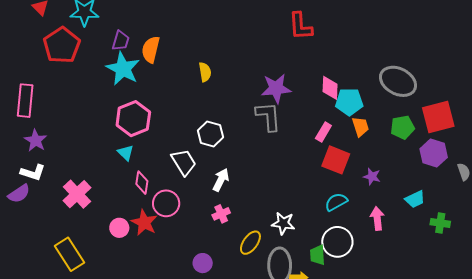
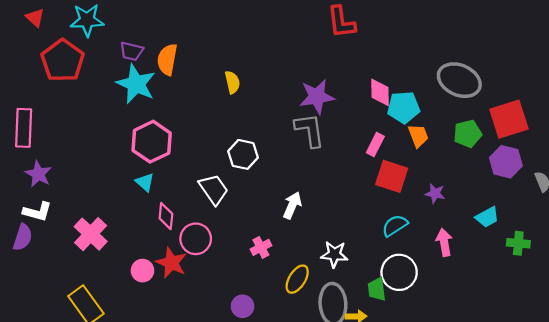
purple trapezoid: (121, 41) -> (131, 51), turned 90
white arrow: (221, 180) -> (292, 205), moved
purple semicircle: (19, 194) -> (23, 237), turned -35

